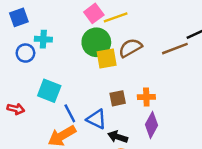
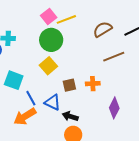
brown semicircle: (130, 48) -> (103, 29), moved
brown line: (175, 49) -> (114, 57), moved
yellow square: (107, 58) -> (48, 66), moved, turned -30
purple diamond: (151, 125) -> (114, 108), moved

